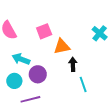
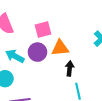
purple circle: (38, 74) -> (37, 52), moved

